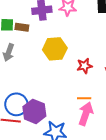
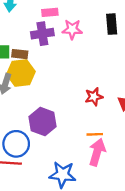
yellow hexagon: (55, 49) -> (21, 73), moved
purple hexagon: (34, 111) -> (43, 122), moved

